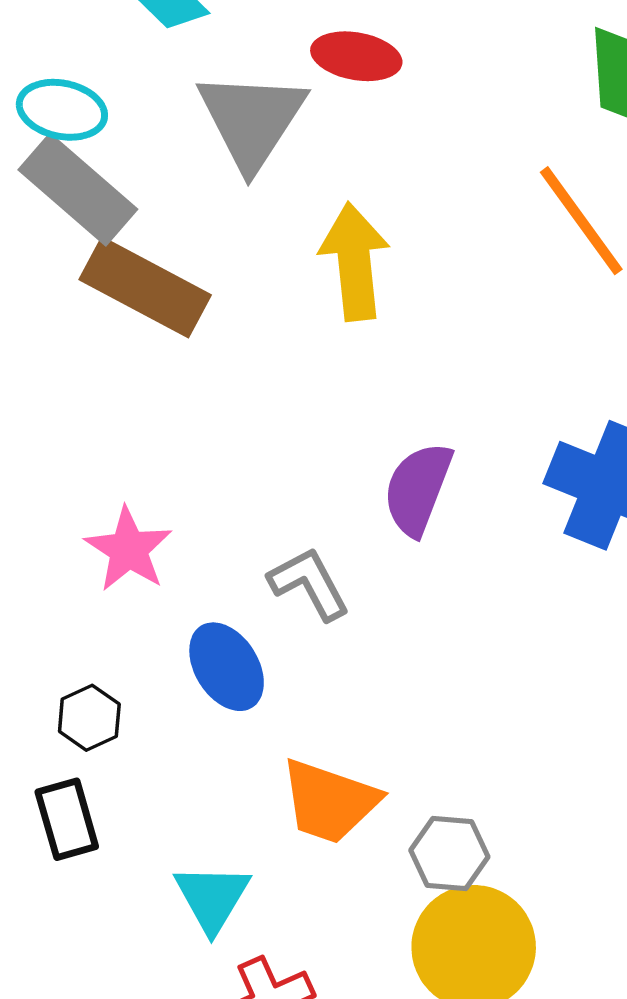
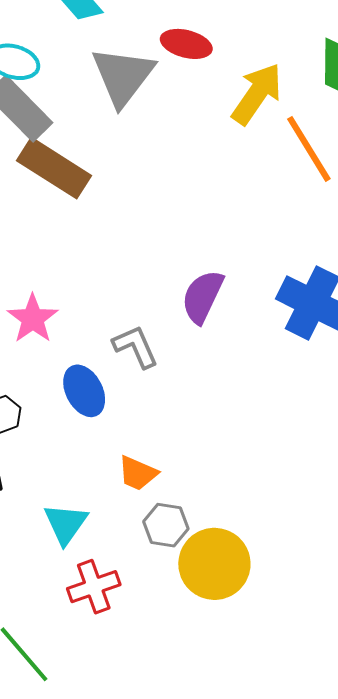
yellow arrow: (354, 262) -> (257, 94), moved, turned 36
orange trapezoid: (329, 801) -> (138, 473), size x0.7
gray hexagon: (449, 854) -> (166, 525), moved

